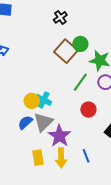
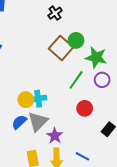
cyan cross: (44, 100) -> (38, 99), turned -35
purple star: (59, 136) -> (55, 136), size x0.7
blue line: (86, 156) -> (82, 156), turned -40

